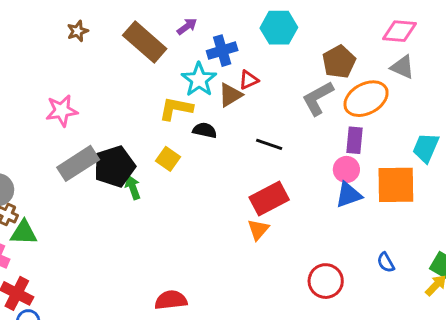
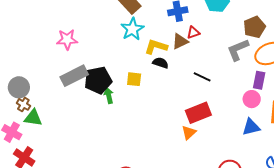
cyan star: (199, 80) -> (132, 29), moved
yellow L-shape: (176, 109) -> (156, 47), moved
yellow square: (168, 159) -> (134, 79), turned -35
blue triangle: (349, 195) -> (251, 127), moved

